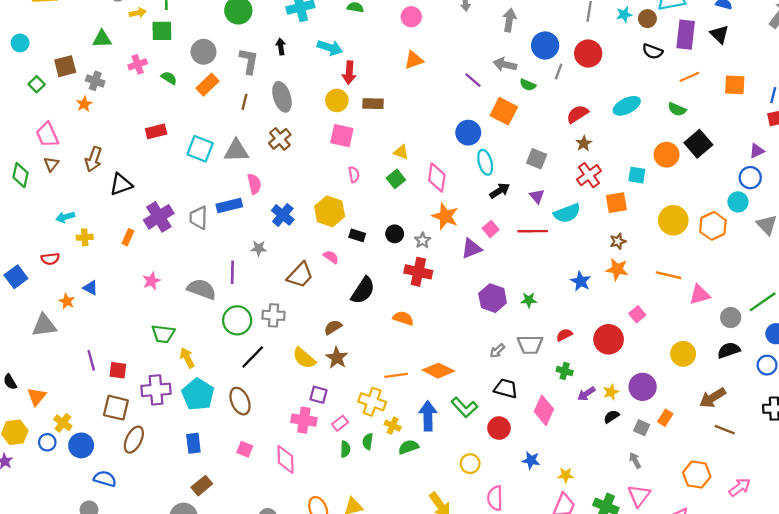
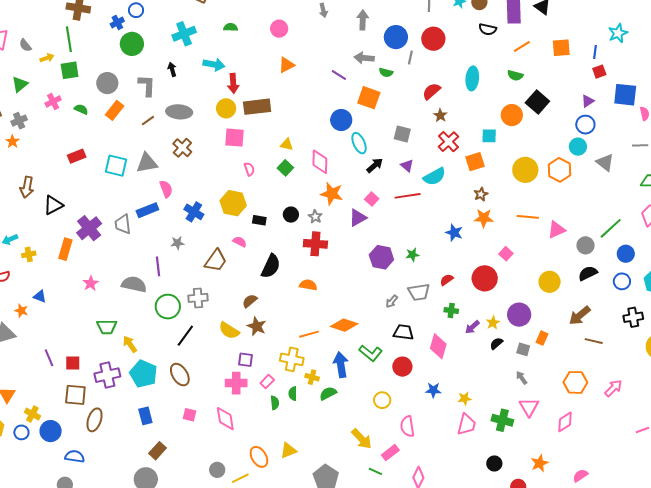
green triangle: (102, 39) -> (20, 84), turned -30
gray cross: (95, 81) -> (19, 121), turned -35
gray ellipse: (282, 97) -> (179, 112), turned -60
brown line: (244, 102) -> (148, 121), turned 48
brown rectangle: (373, 104) -> (257, 107), size x1.5
cyan ellipse: (627, 106) -> (472, 78), turned -50
orange rectangle: (128, 237) -> (65, 249), size x1.5

